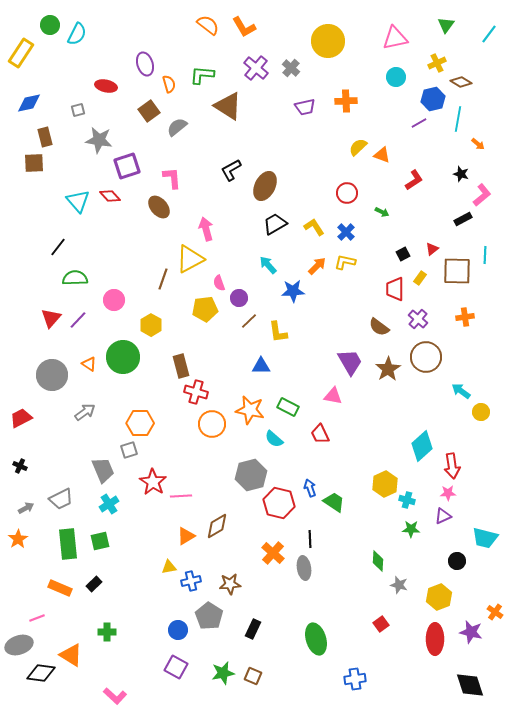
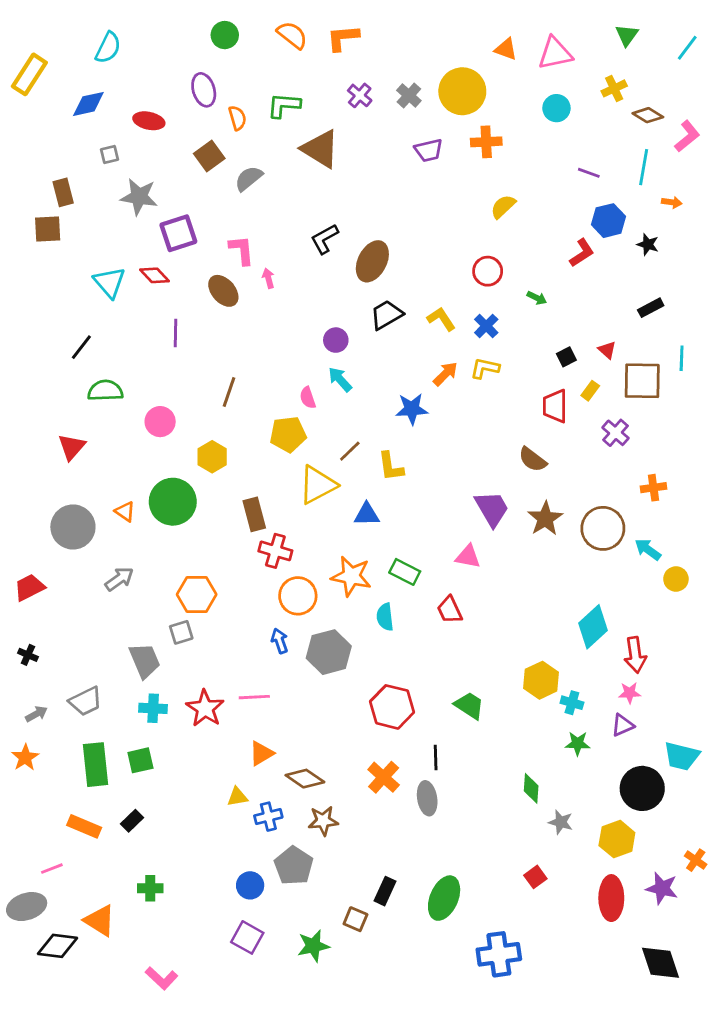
green circle: (50, 25) -> (225, 35), moved
orange L-shape: (244, 27) -> (343, 38), turned 115
yellow circle: (328, 41) -> (462, 91), moved
purple cross: (256, 68) -> (360, 95), size x0.7
blue hexagon: (433, 99) -> (608, 221), moved
blue diamond: (29, 103) -> (88, 104), moved
purple line: (419, 123) -> (589, 173), turned 49
orange arrow: (478, 144) -> (672, 202), turned -32
orange triangle: (382, 155) -> (506, 49), moved
pink L-shape: (482, 195) -> (687, 136), moved
pink arrow: (206, 229) -> (268, 278), moved, size x0.6
red triangle: (432, 249) -> (607, 350), turned -40
yellow triangle: (190, 259) -> (318, 485), moved
cyan arrow: (268, 265) -> (340, 379), moved
purple circle: (239, 298) -> (336, 340), moved
orange cross: (465, 317) -> (653, 488), moved
purple cross: (418, 319) -> (616, 433), moved
purple line: (78, 320) -> (176, 333), moved, turned -42
brown circle: (426, 357) -> (603, 528), moved
cyan semicircle: (274, 439) -> (385, 617), turned 42
gray hexagon: (251, 475) -> (329, 652), moved
red star: (153, 482) -> (205, 708), moved
blue arrow: (310, 488) -> (280, 641), moved
cyan cross: (109, 504) -> (153, 708), turned 36
brown diamond: (217, 526) -> (305, 779), moved, turned 64
black circle: (457, 561) -> (642, 788), size x1.8
black rectangle: (253, 629) -> (385, 891), moved
green ellipse: (316, 639) -> (444, 898), turned 40
brown square: (253, 676) -> (355, 919), moved
blue cross: (355, 679) -> (499, 954), size x1.4

